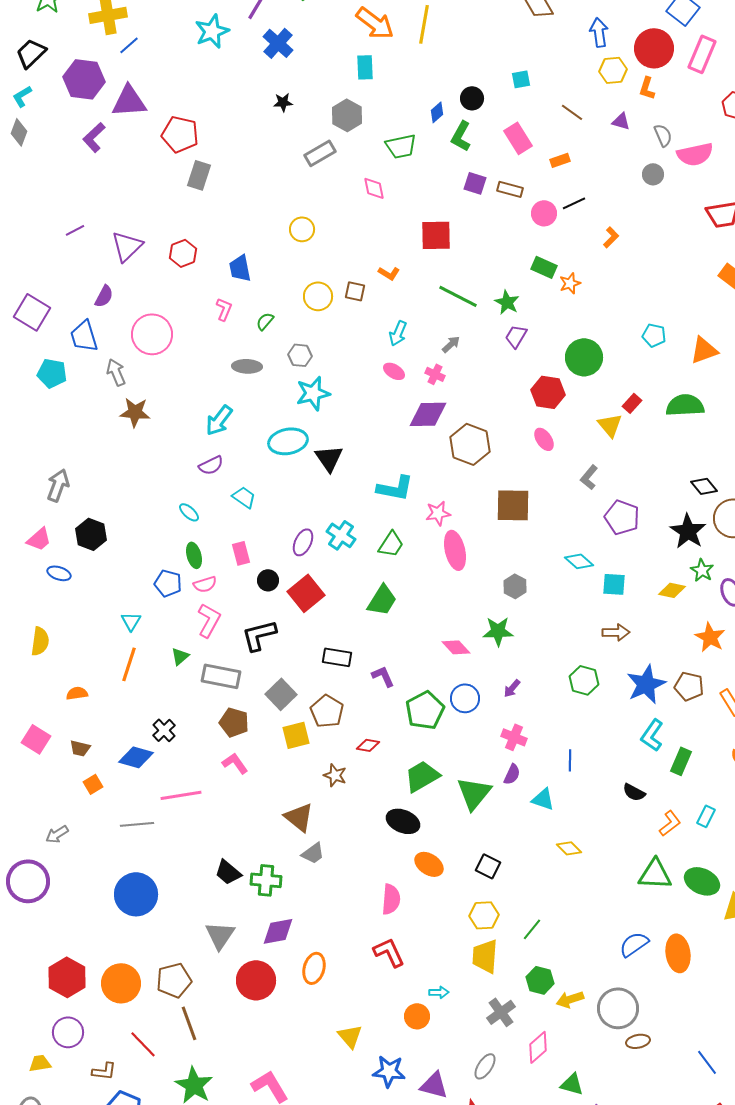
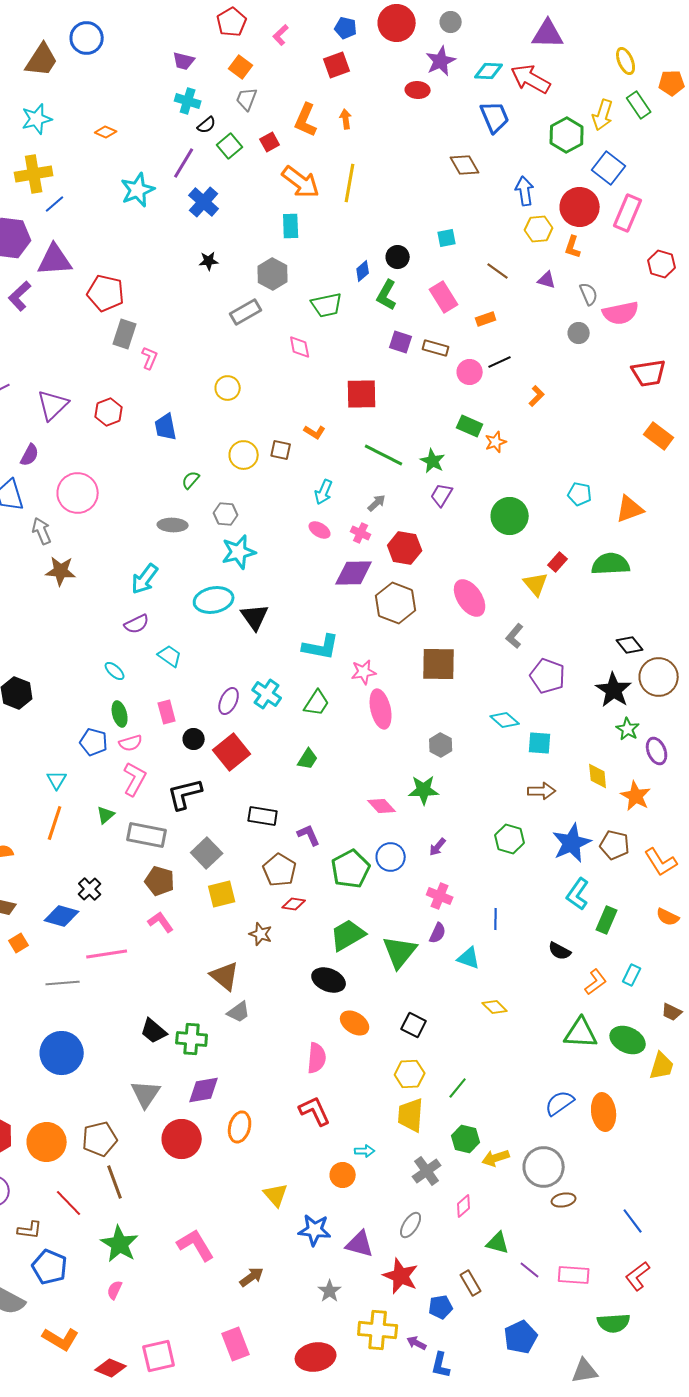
pink L-shape: (224, 309) -> (150, 358), moved
red hexagon: (548, 392) -> (405, 548), moved
pink ellipse: (544, 439) -> (470, 598), size x1.6
yellow diamond: (672, 590) -> (598, 776), moved, turned 72
green trapezoid: (382, 600) -> (308, 759), size x0.7
brown pentagon: (327, 711) -> (280, 870), moved
pink diamond: (538, 1047) -> (464, 1206), size x0.7

